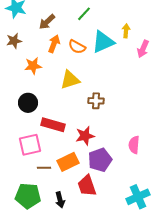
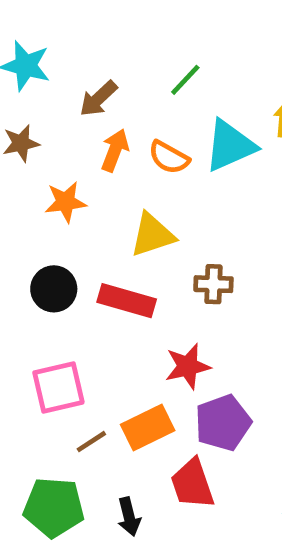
red rectangle: (53, 125) -> (127, 301), moved
brown line: (44, 168) -> (91, 442), turned -32

